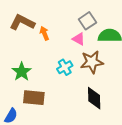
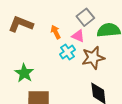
orange arrow: (44, 33) -> (56, 32), moved
cyan cross: (65, 67) -> (67, 52), moved

